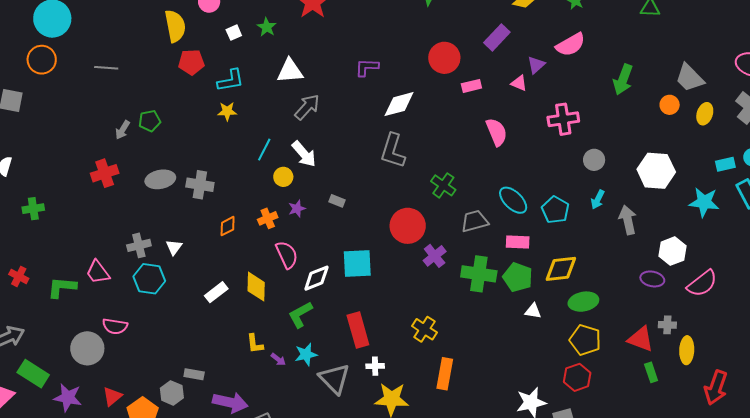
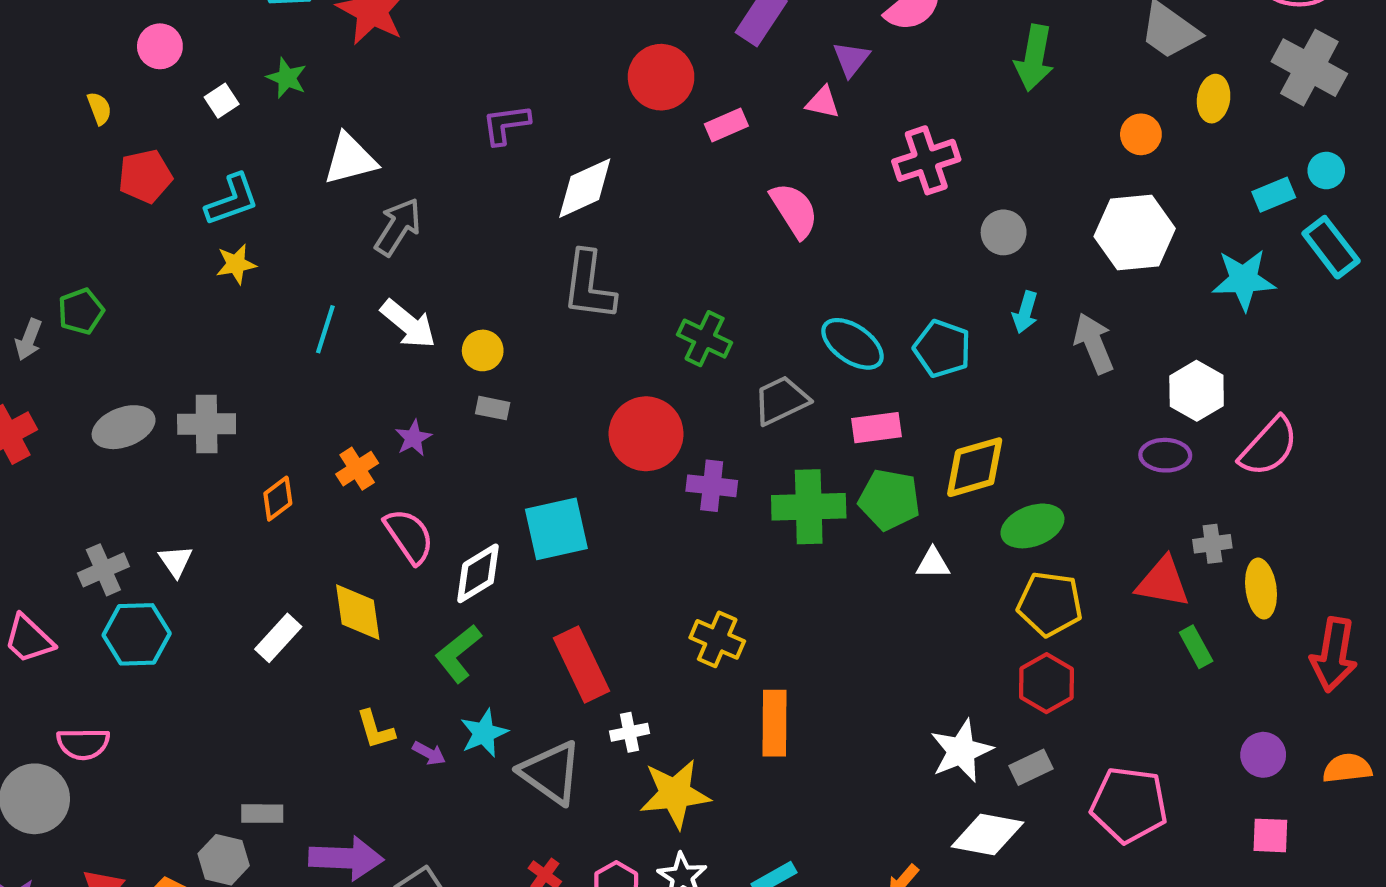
yellow semicircle: (175, 26) -> (99, 108), size x0.5
orange circle: (670, 105) -> (1141, 134), moved
yellow circle: (283, 177) -> (483, 350), moved
purple cross: (435, 256) -> (712, 486), turned -35

